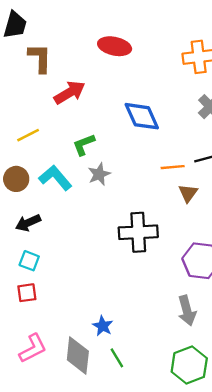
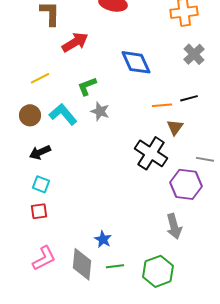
gray star: (99, 174) -> (100, 111), turned -30
black cross: (138, 232) -> (151, 153), moved, turned 36
green line: (117, 358) -> (115, 266), turned -66
green hexagon: (189, 365) -> (158, 271), moved

